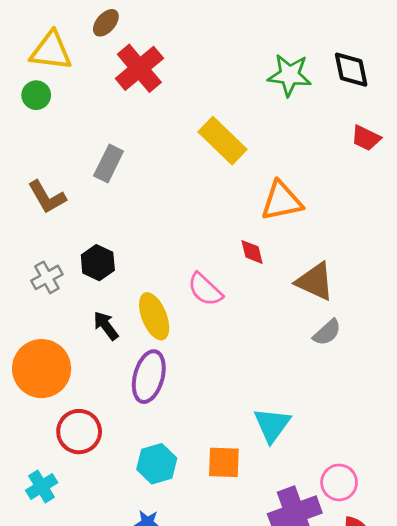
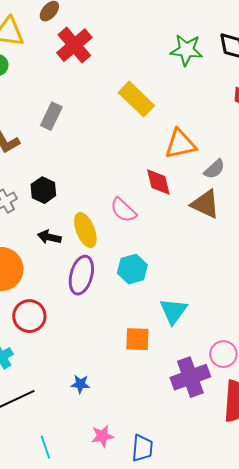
red diamond: (252, 252) -> (158, 182), size x1.4
black arrow: (106, 326) -> (49, 237), turned -40
gray semicircle: (327, 332) -> (214, 169), moved
cyan hexagon: (157, 464) -> (132, 269), moved

